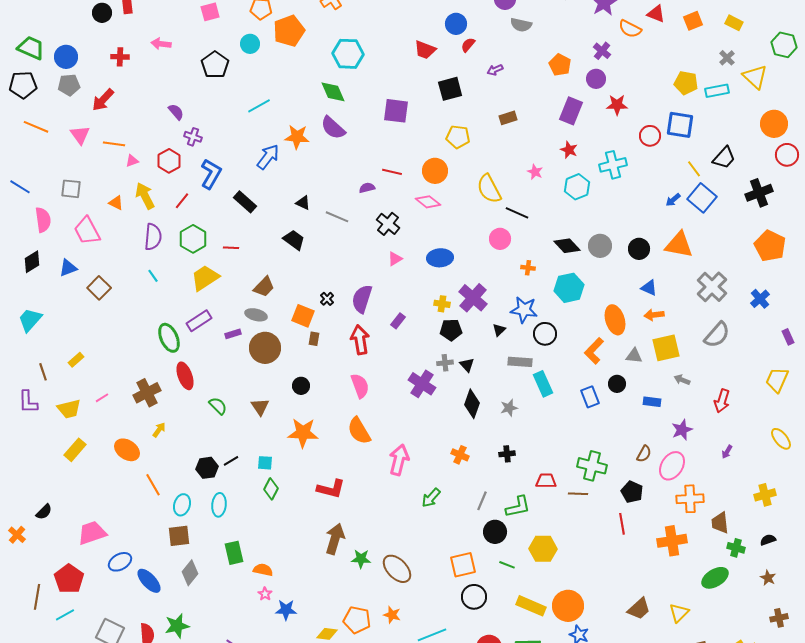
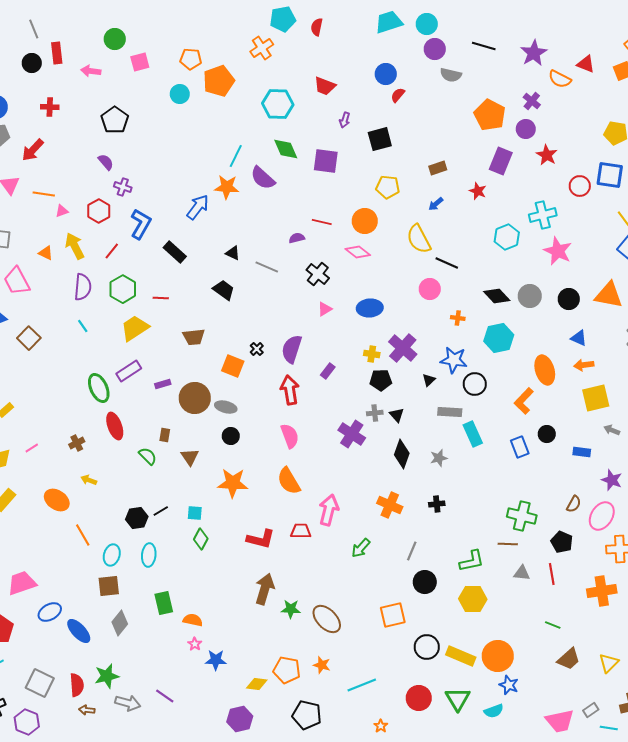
pink arrow: (161, 44) -> (91, 71), moved
red trapezoid: (425, 50) -> (325, 86), moved
black pentagon: (215, 65) -> (115, 120), moved
orange pentagon: (560, 65) -> (490, 115), size x1.4
purple arrow: (495, 70) -> (345, 120), moved, turned -49
green diamond: (333, 92) -> (286, 149), moved
red star: (617, 105) -> (547, 155), turned 30
cyan line: (259, 106) -> (236, 156), moved, turned -35
red star: (569, 150) -> (478, 191), moved
pink star: (535, 172) -> (558, 251), moved, size x1.8
blue arrow: (673, 200) -> (436, 204), moved
brown trapezoid: (264, 287) -> (194, 337), turned 40
gray ellipse: (256, 315) -> (226, 407), moved
brown rectangle: (314, 339) -> (165, 435), moved
gray triangle: (634, 356) -> (522, 573), moved
brown cross: (147, 393) -> (77, 443), size x0.6
yellow arrow: (159, 430) -> (89, 480), turned -105
purple star: (682, 430) -> (612, 480), turned -30
orange cross: (460, 455) -> (390, 505), size x1.4
red trapezoid: (546, 481) -> (301, 531), moved
green L-shape: (518, 507) -> (472, 561), moved
green line: (507, 565) -> (553, 625), moved
black circle: (474, 597) -> (427, 647), moved

